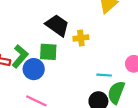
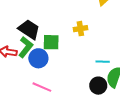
black trapezoid: (57, 25) -> (29, 29), moved

